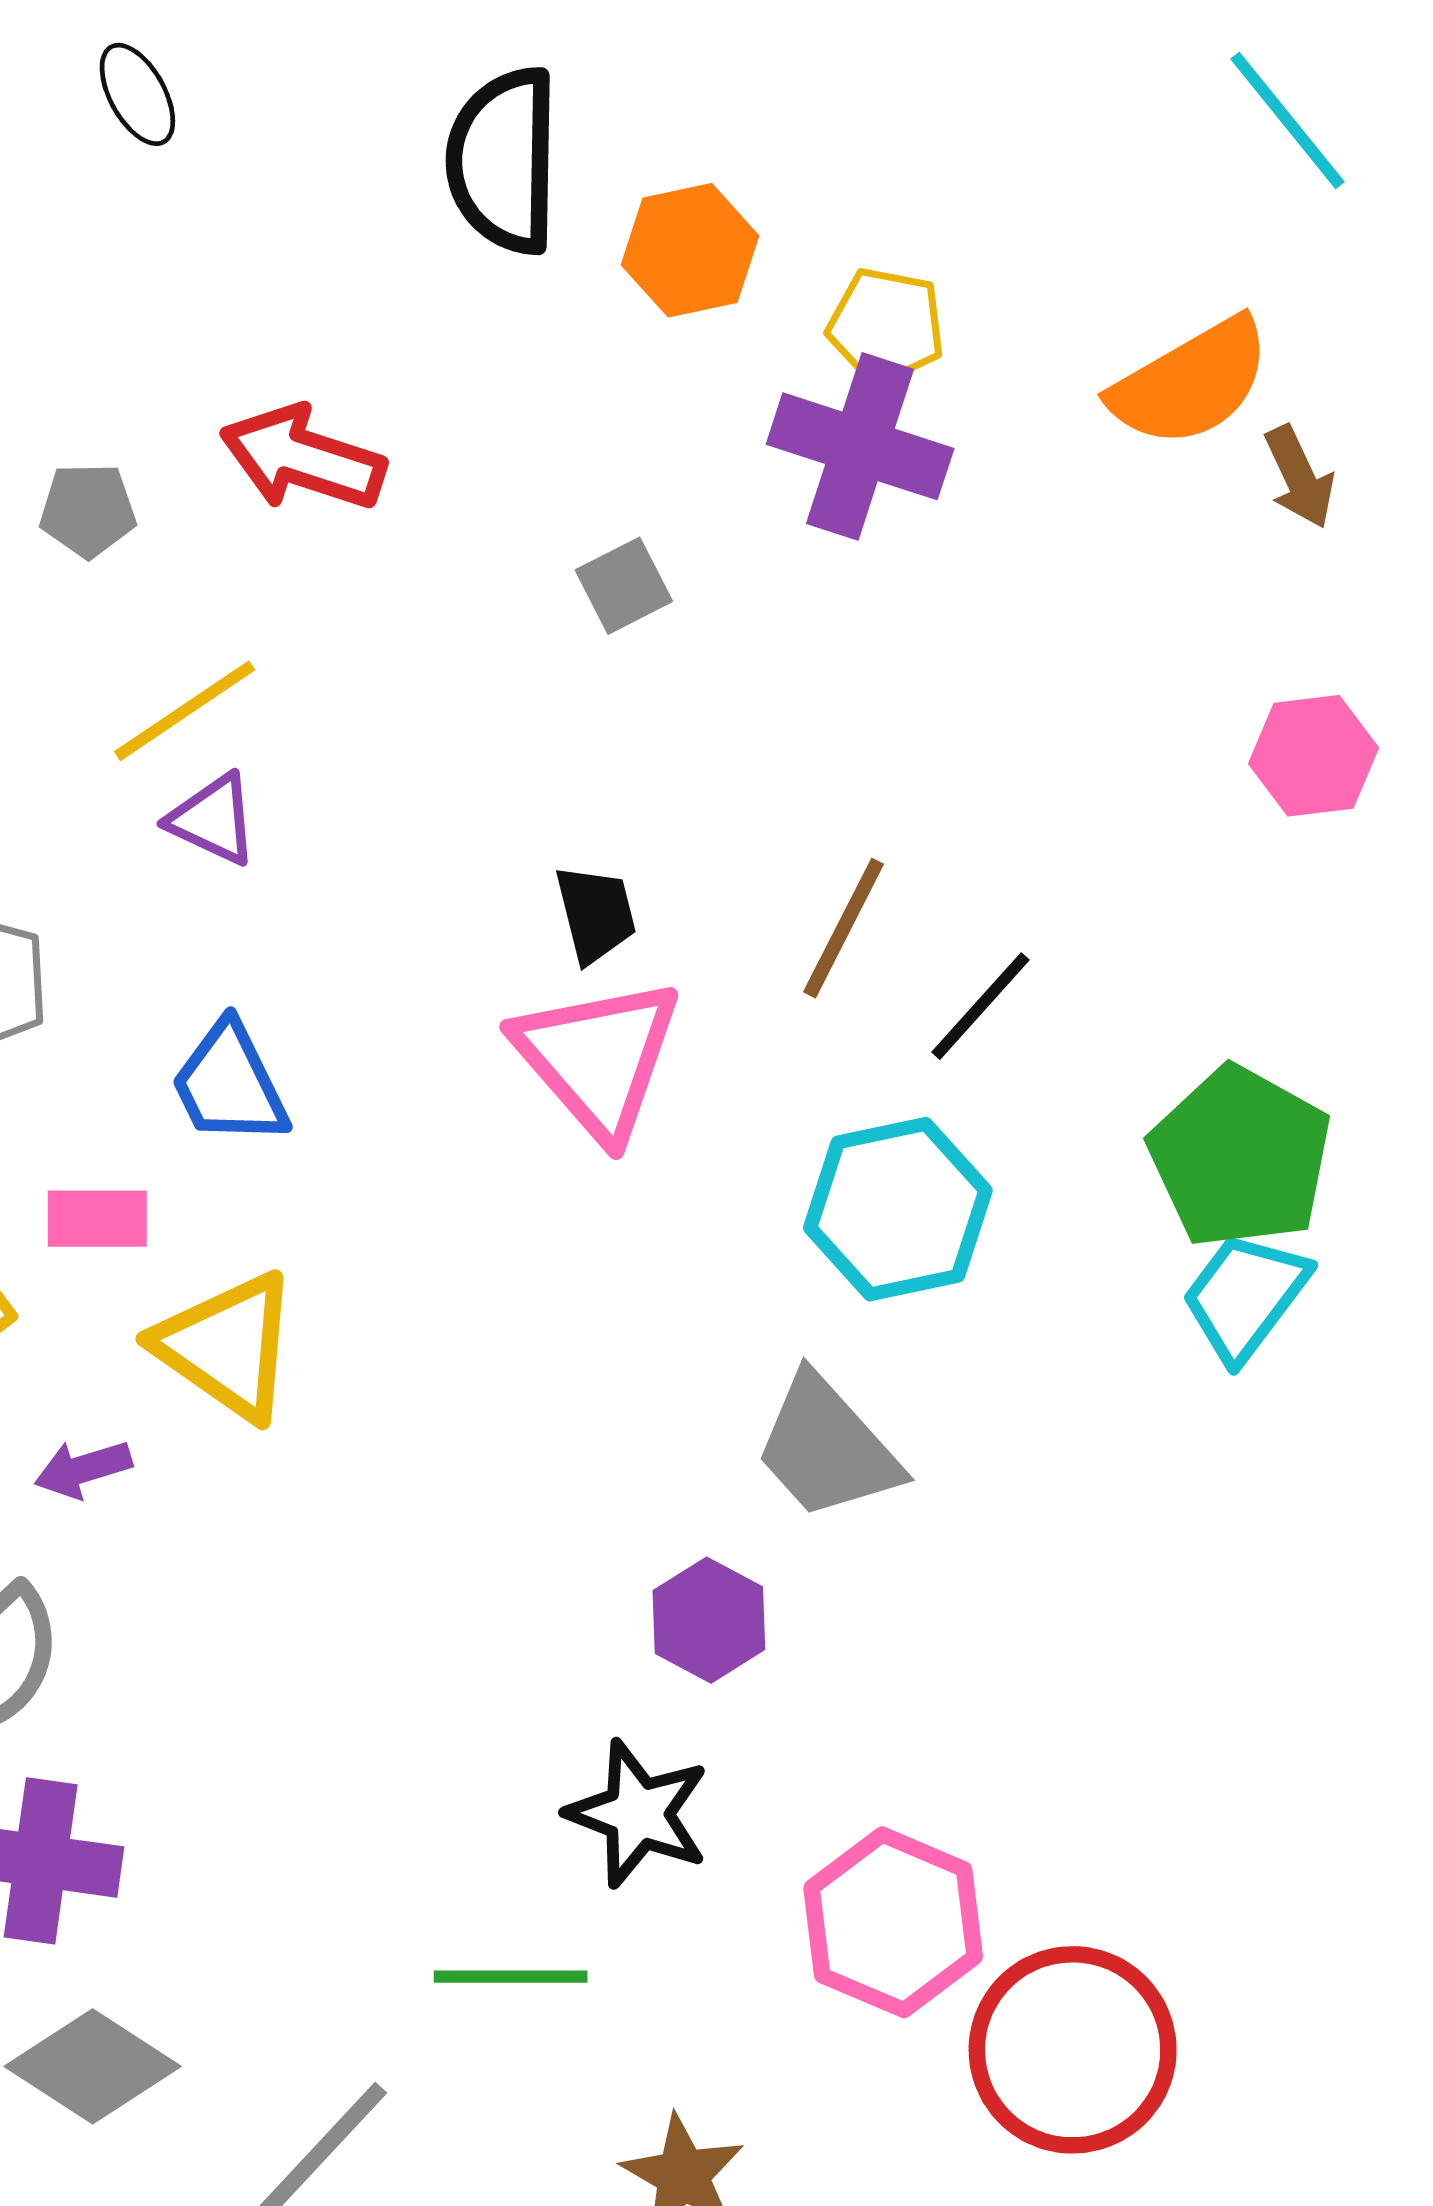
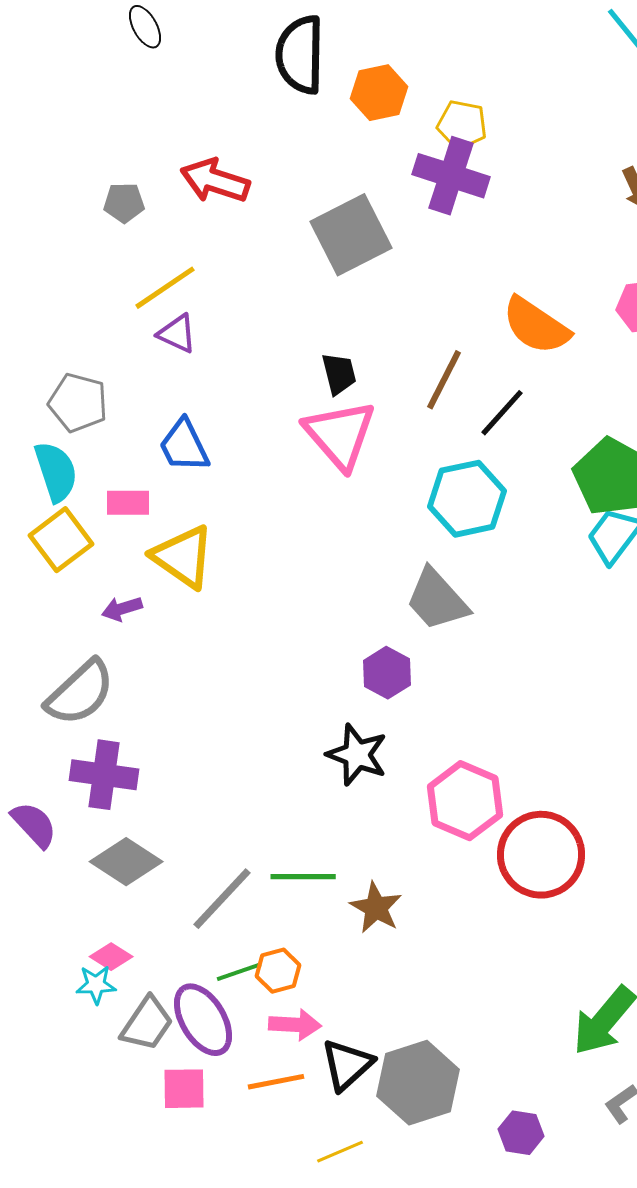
orange semicircle: (1191, 383) -> (536, 326), moved, turned 64
gray square: (624, 586) -> (351, 235), size x2.0
green line: (511, 1977) -> (303, 877), moved

